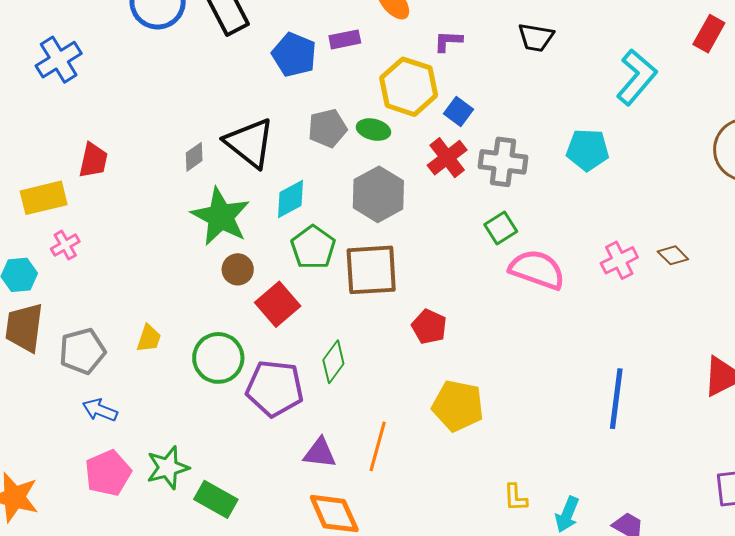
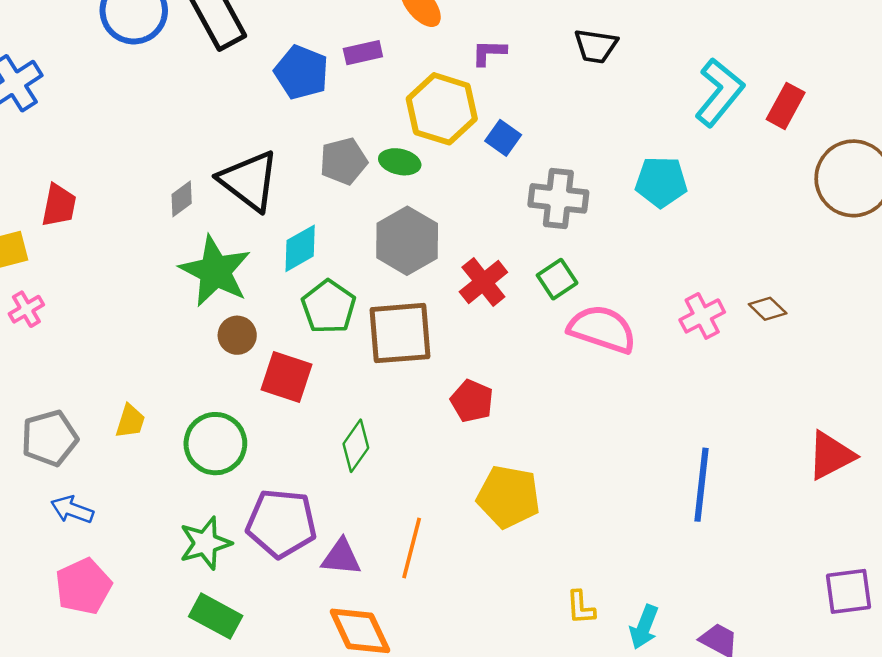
red rectangle: (709, 34) -> (786, 106), moved
red cross: (447, 158) -> (483, 282), moved
red square: (278, 304) -> (287, 377), turned -30
purple pentagon: (275, 388) -> (281, 523), moved
green star: (168, 468) -> (205, 543), moved

